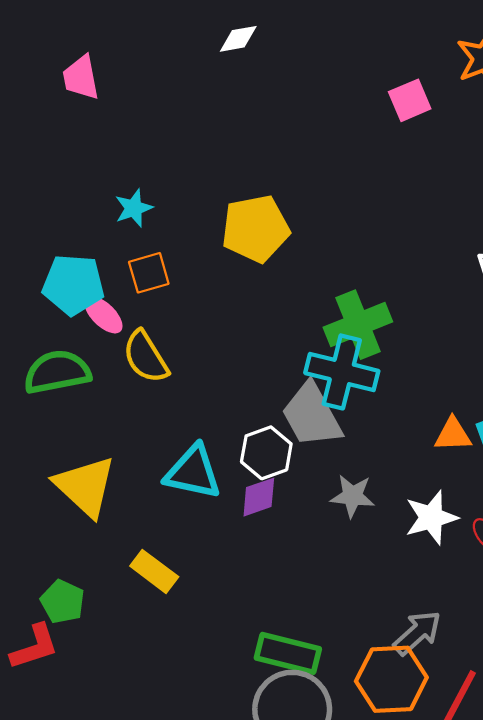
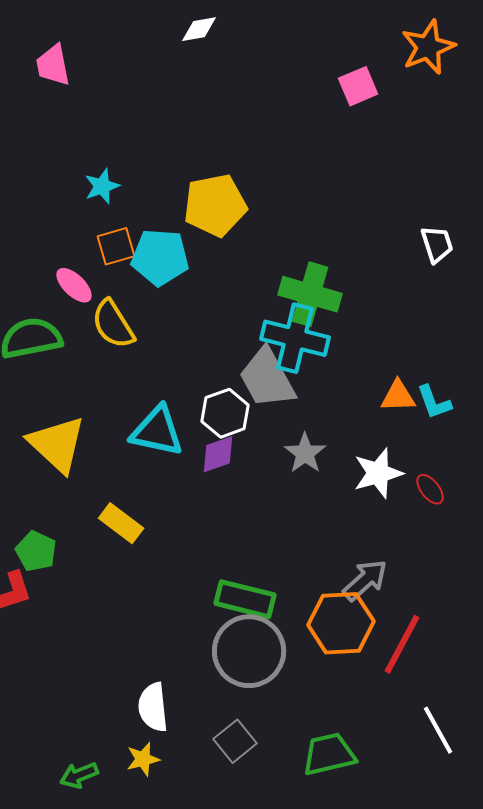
cyan pentagon: (73, 285) -> (160, 257), moved
green cross: (358, 325) -> (310, 294), turned 38
gray star: (353, 496) -> (305, 453), turned 30

